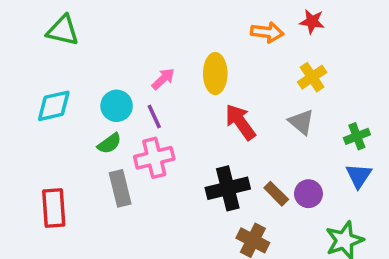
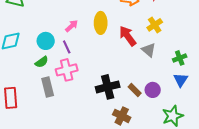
red arrow: (240, 122) -> (128, 36), moved

